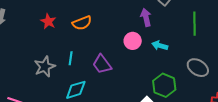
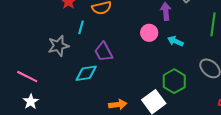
cyan line: (71, 58) -> (81, 27), moved
purple trapezoid: (102, 64) -> (104, 52), moved

